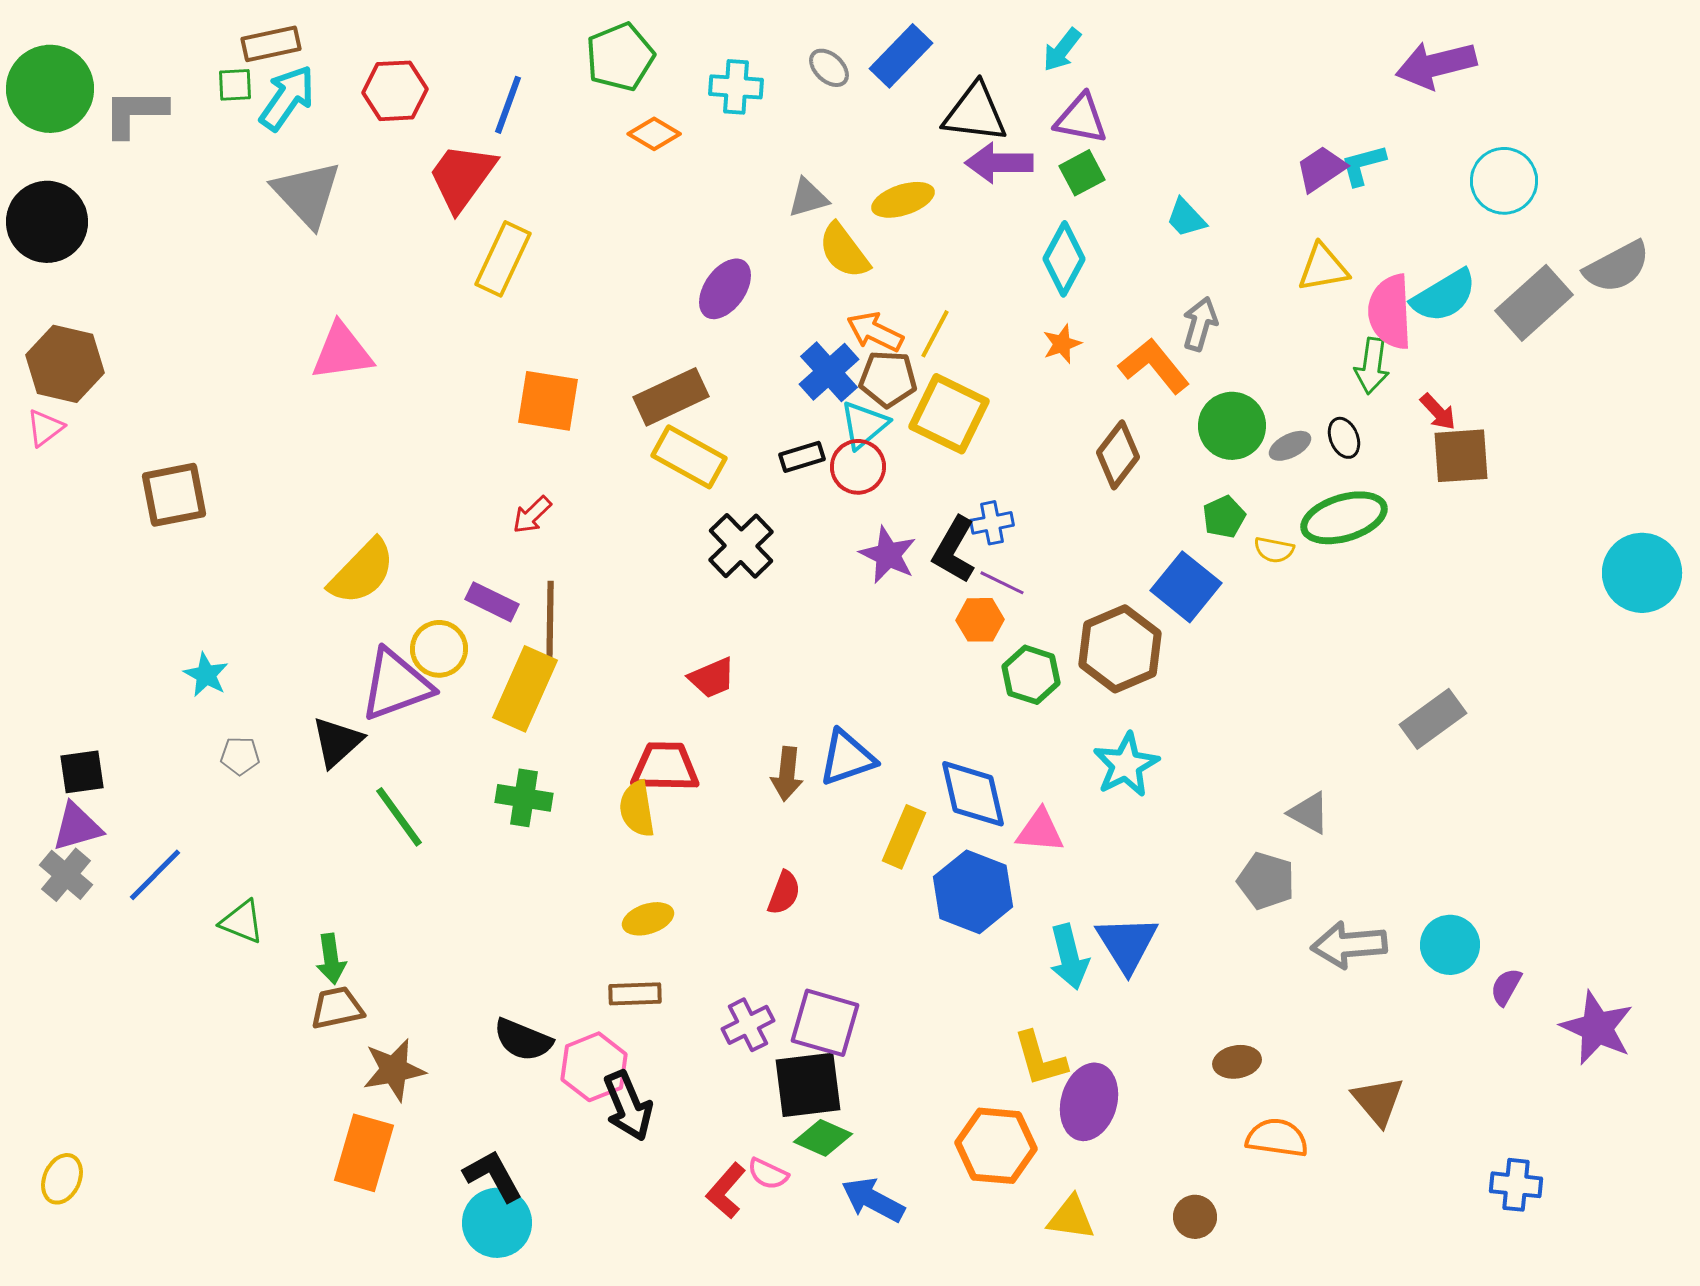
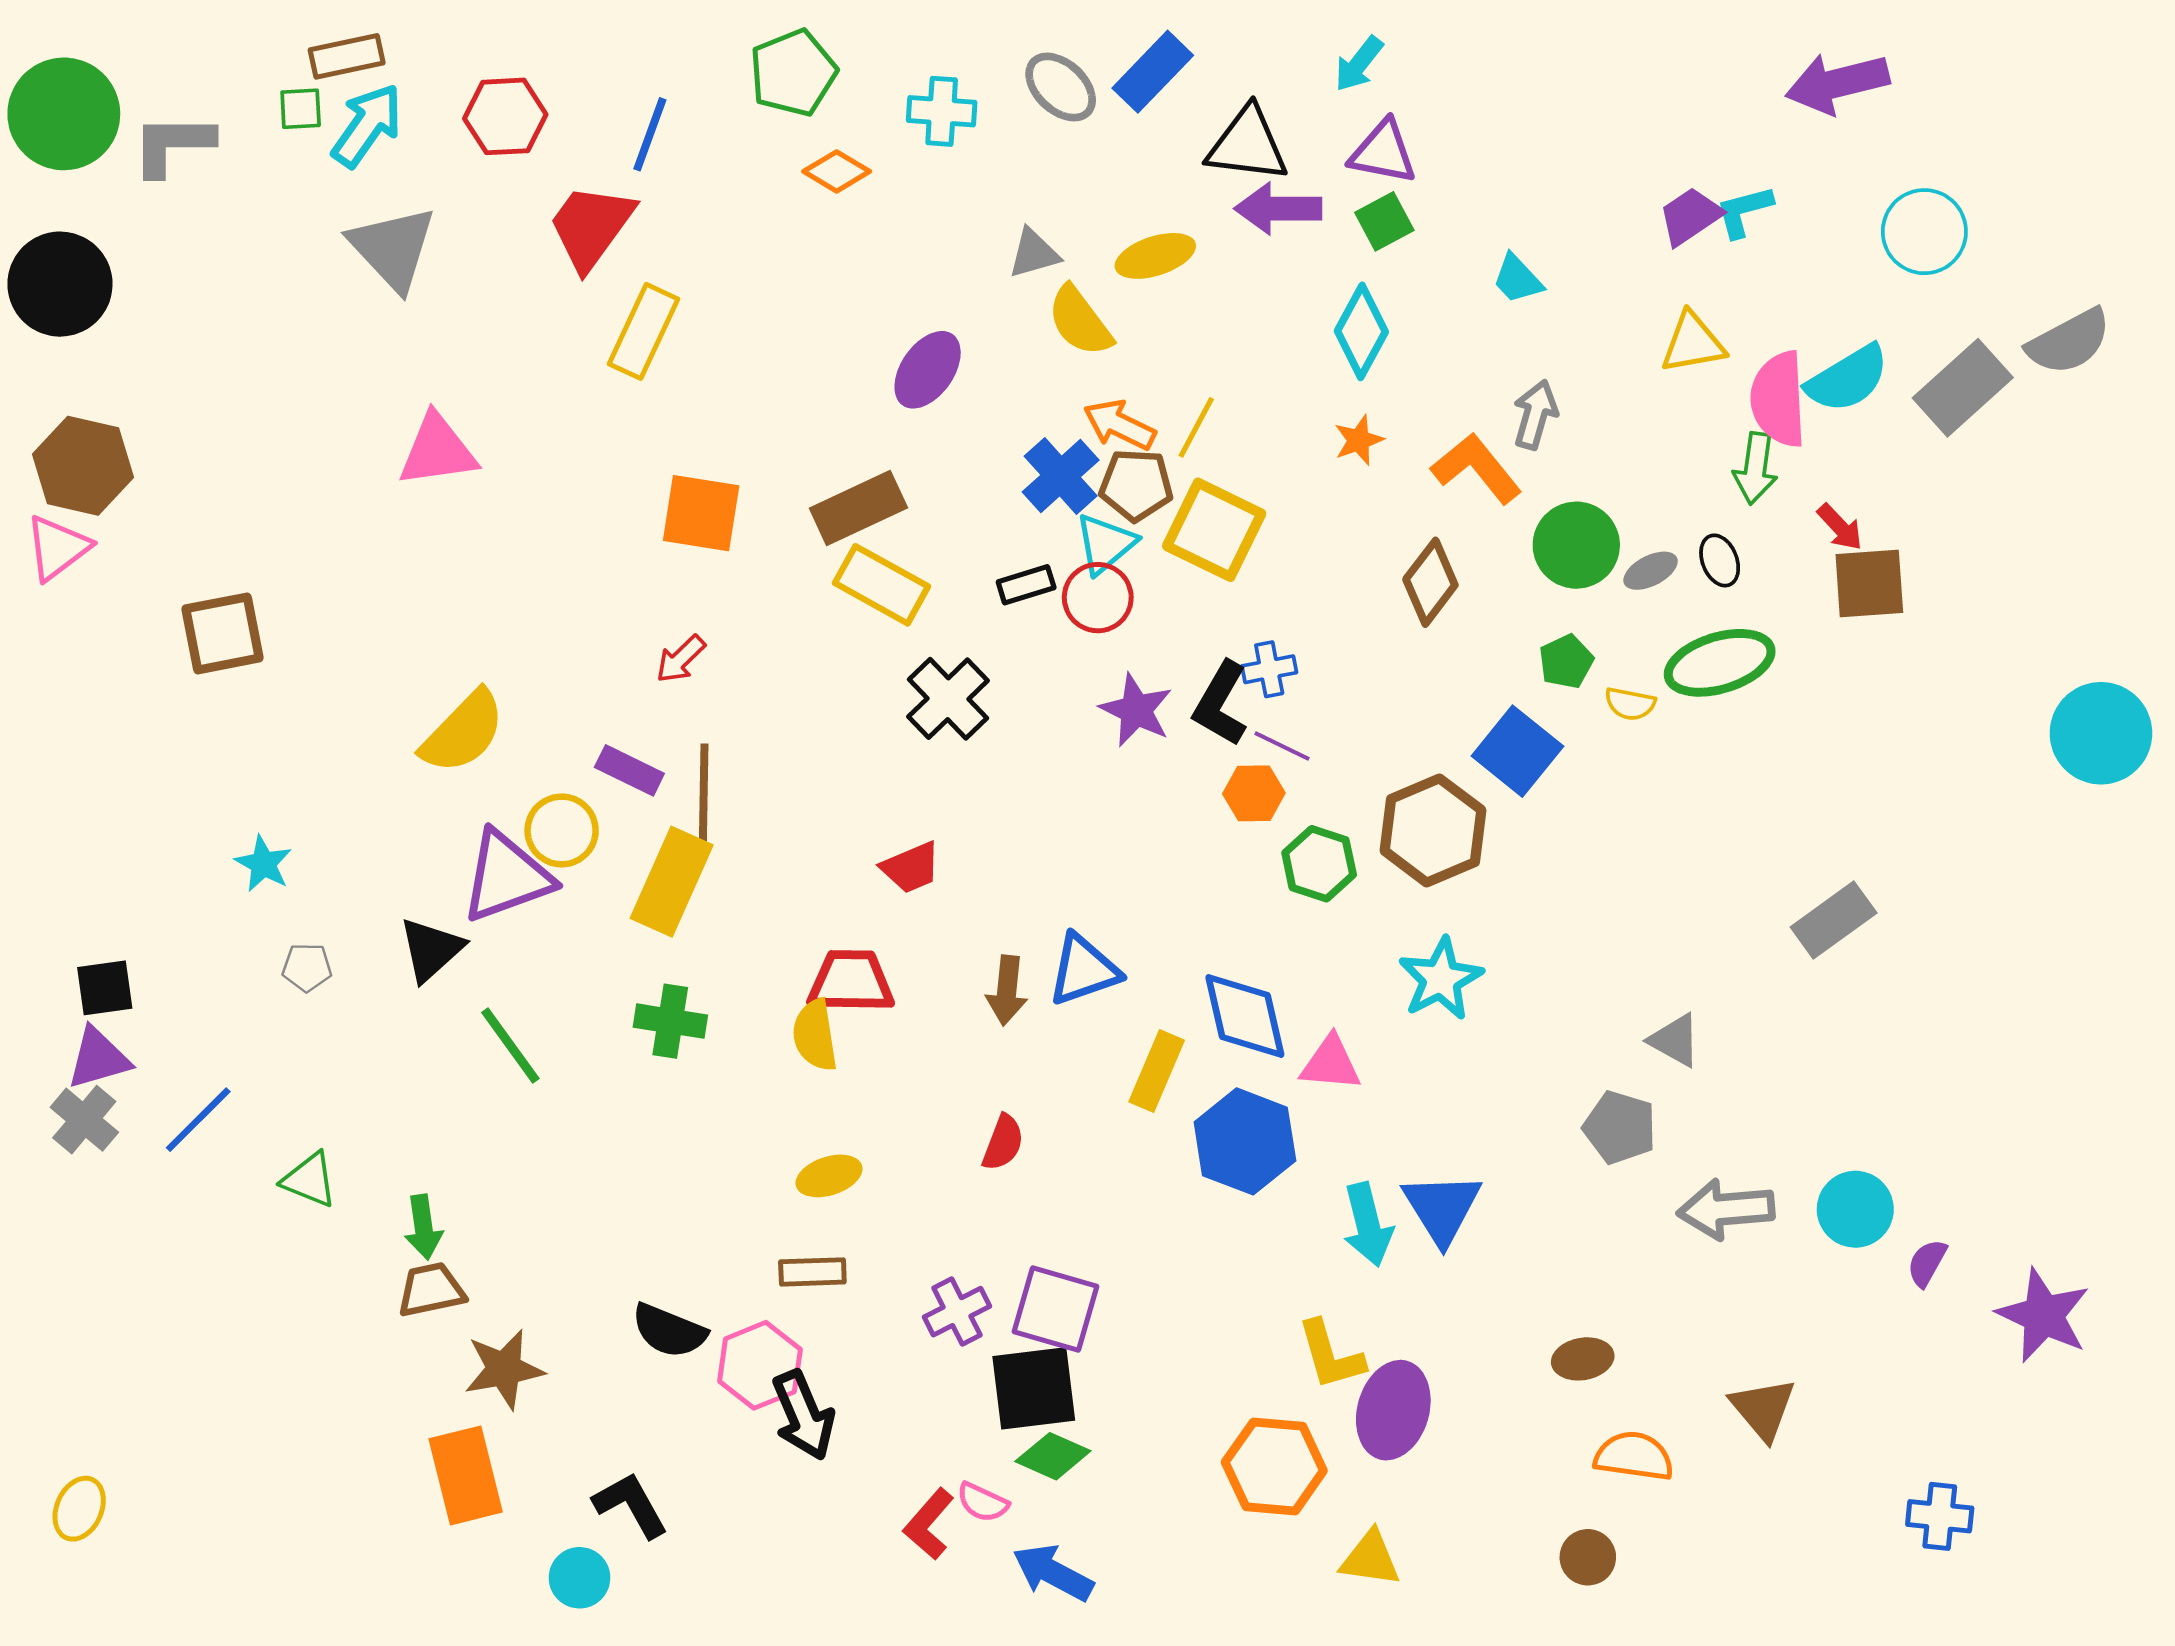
gray ellipse: (829, 68) -> (1061, 87), size x1.4
pink triangle: (45, 428) -> (57, 548), size x1.4
orange rectangle: (364, 1153) -> (466, 1475), turned -30
blue arrow: (873, 1200) -> (1053, 1573), moved
brown circle: (1195, 1217) -> (1588, 1557), moved
cyan circle: (497, 1223) -> (579, 1578), moved, size x0.7

